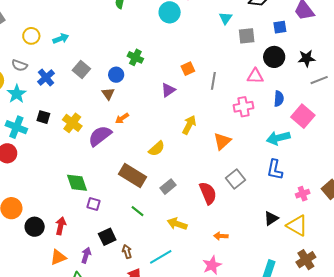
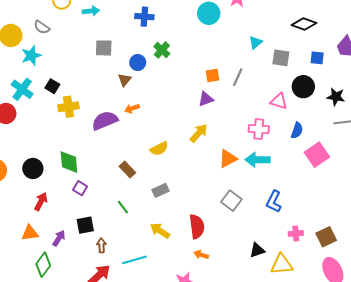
cyan triangle: (226, 18) -> (256, 42), moved
gray square: (81, 70) -> (104, 48), turned 36
blue cross: (46, 78) -> (144, 17), moved, turned 30
gray line: (213, 81) -> (238, 77), moved
purple triangle: (168, 90) -> (206, 99), moved
yellow cross: (72, 123) -> (68, 107), moved, turned 30
cyan arrow: (278, 138) -> (258, 160), moved
brown rectangle: (132, 175) -> (127, 170), size x0.6
gray square: (236, 179) -> (231, 201), turned -30
red semicircle: (208, 193) -> (197, 226), moved
yellow triangle: (297, 225) -> (282, 264), turned -50
black circle: (35, 227) -> (33, 168), moved

